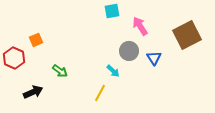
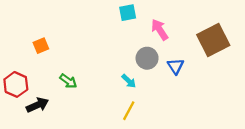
red hexagon: (14, 58) -> (16, 84), moved
yellow line: (100, 93) -> (129, 111), moved

